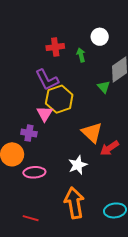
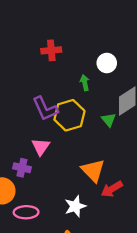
red cross: (55, 47) -> (51, 50), moved
yellow hexagon: (59, 99) -> (69, 115), moved

